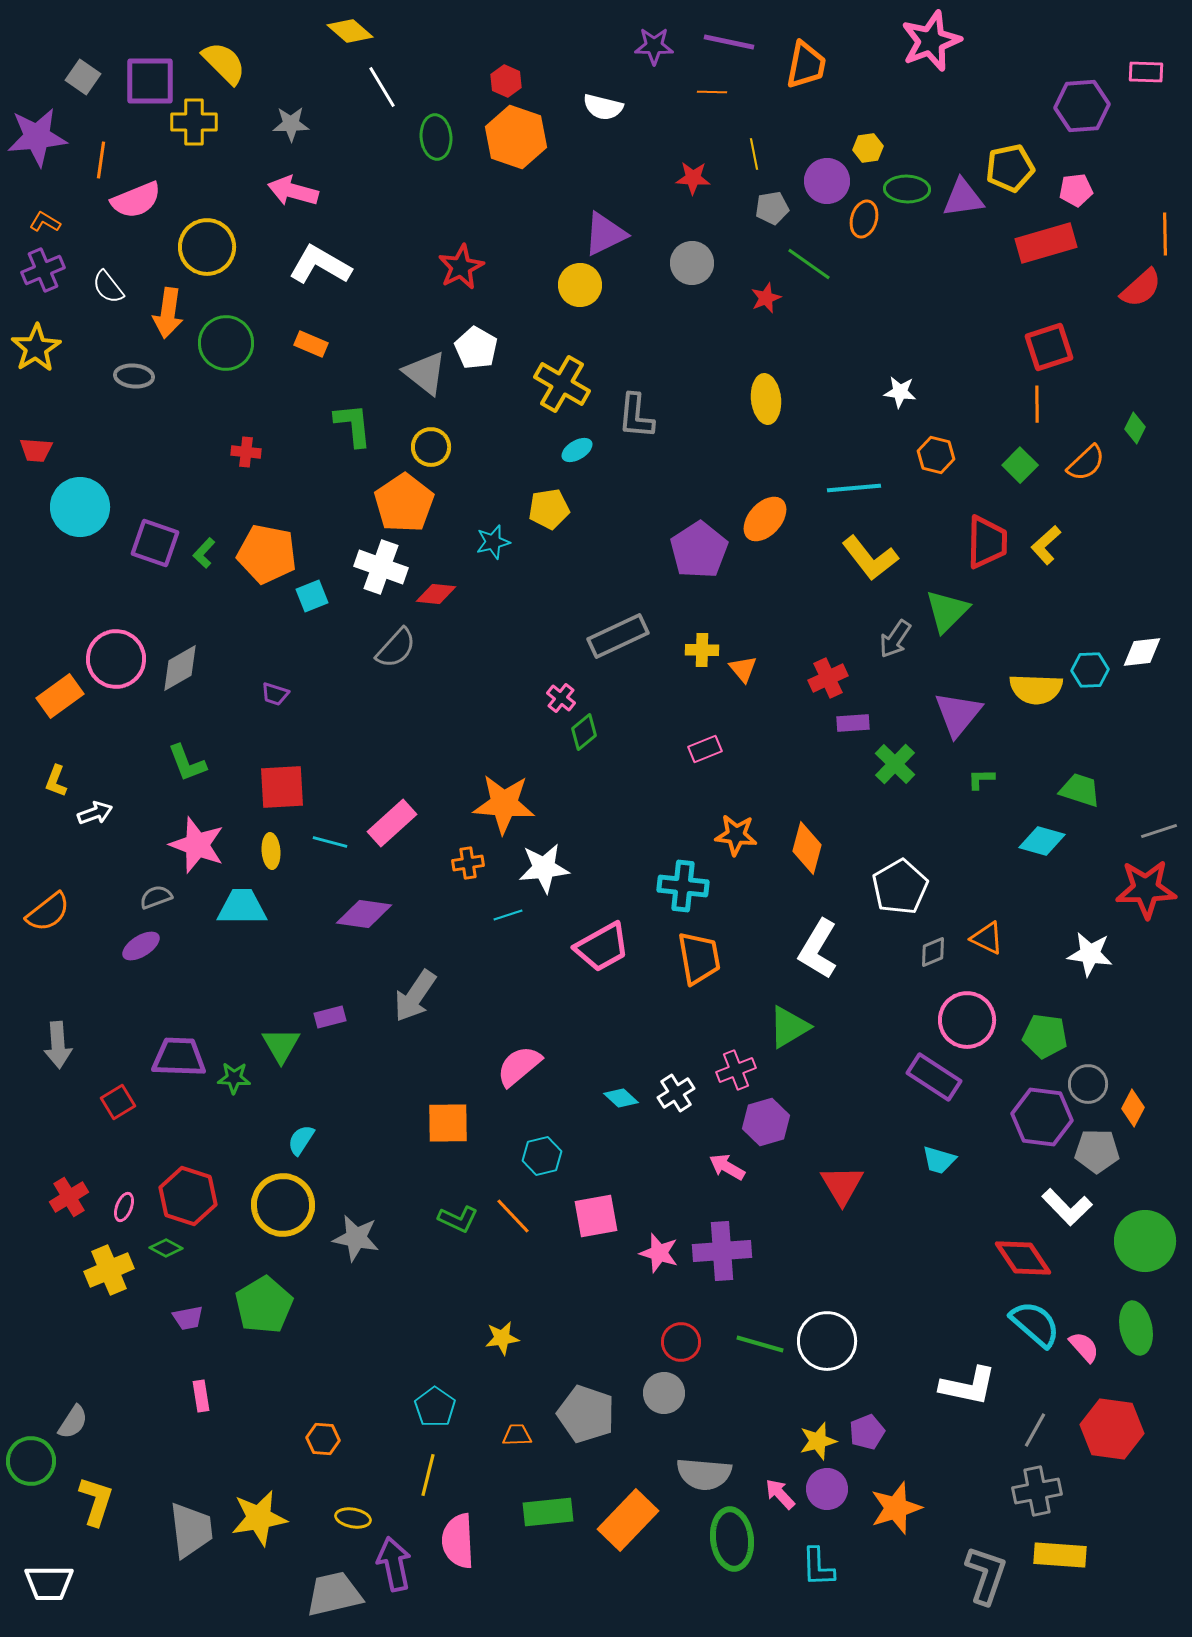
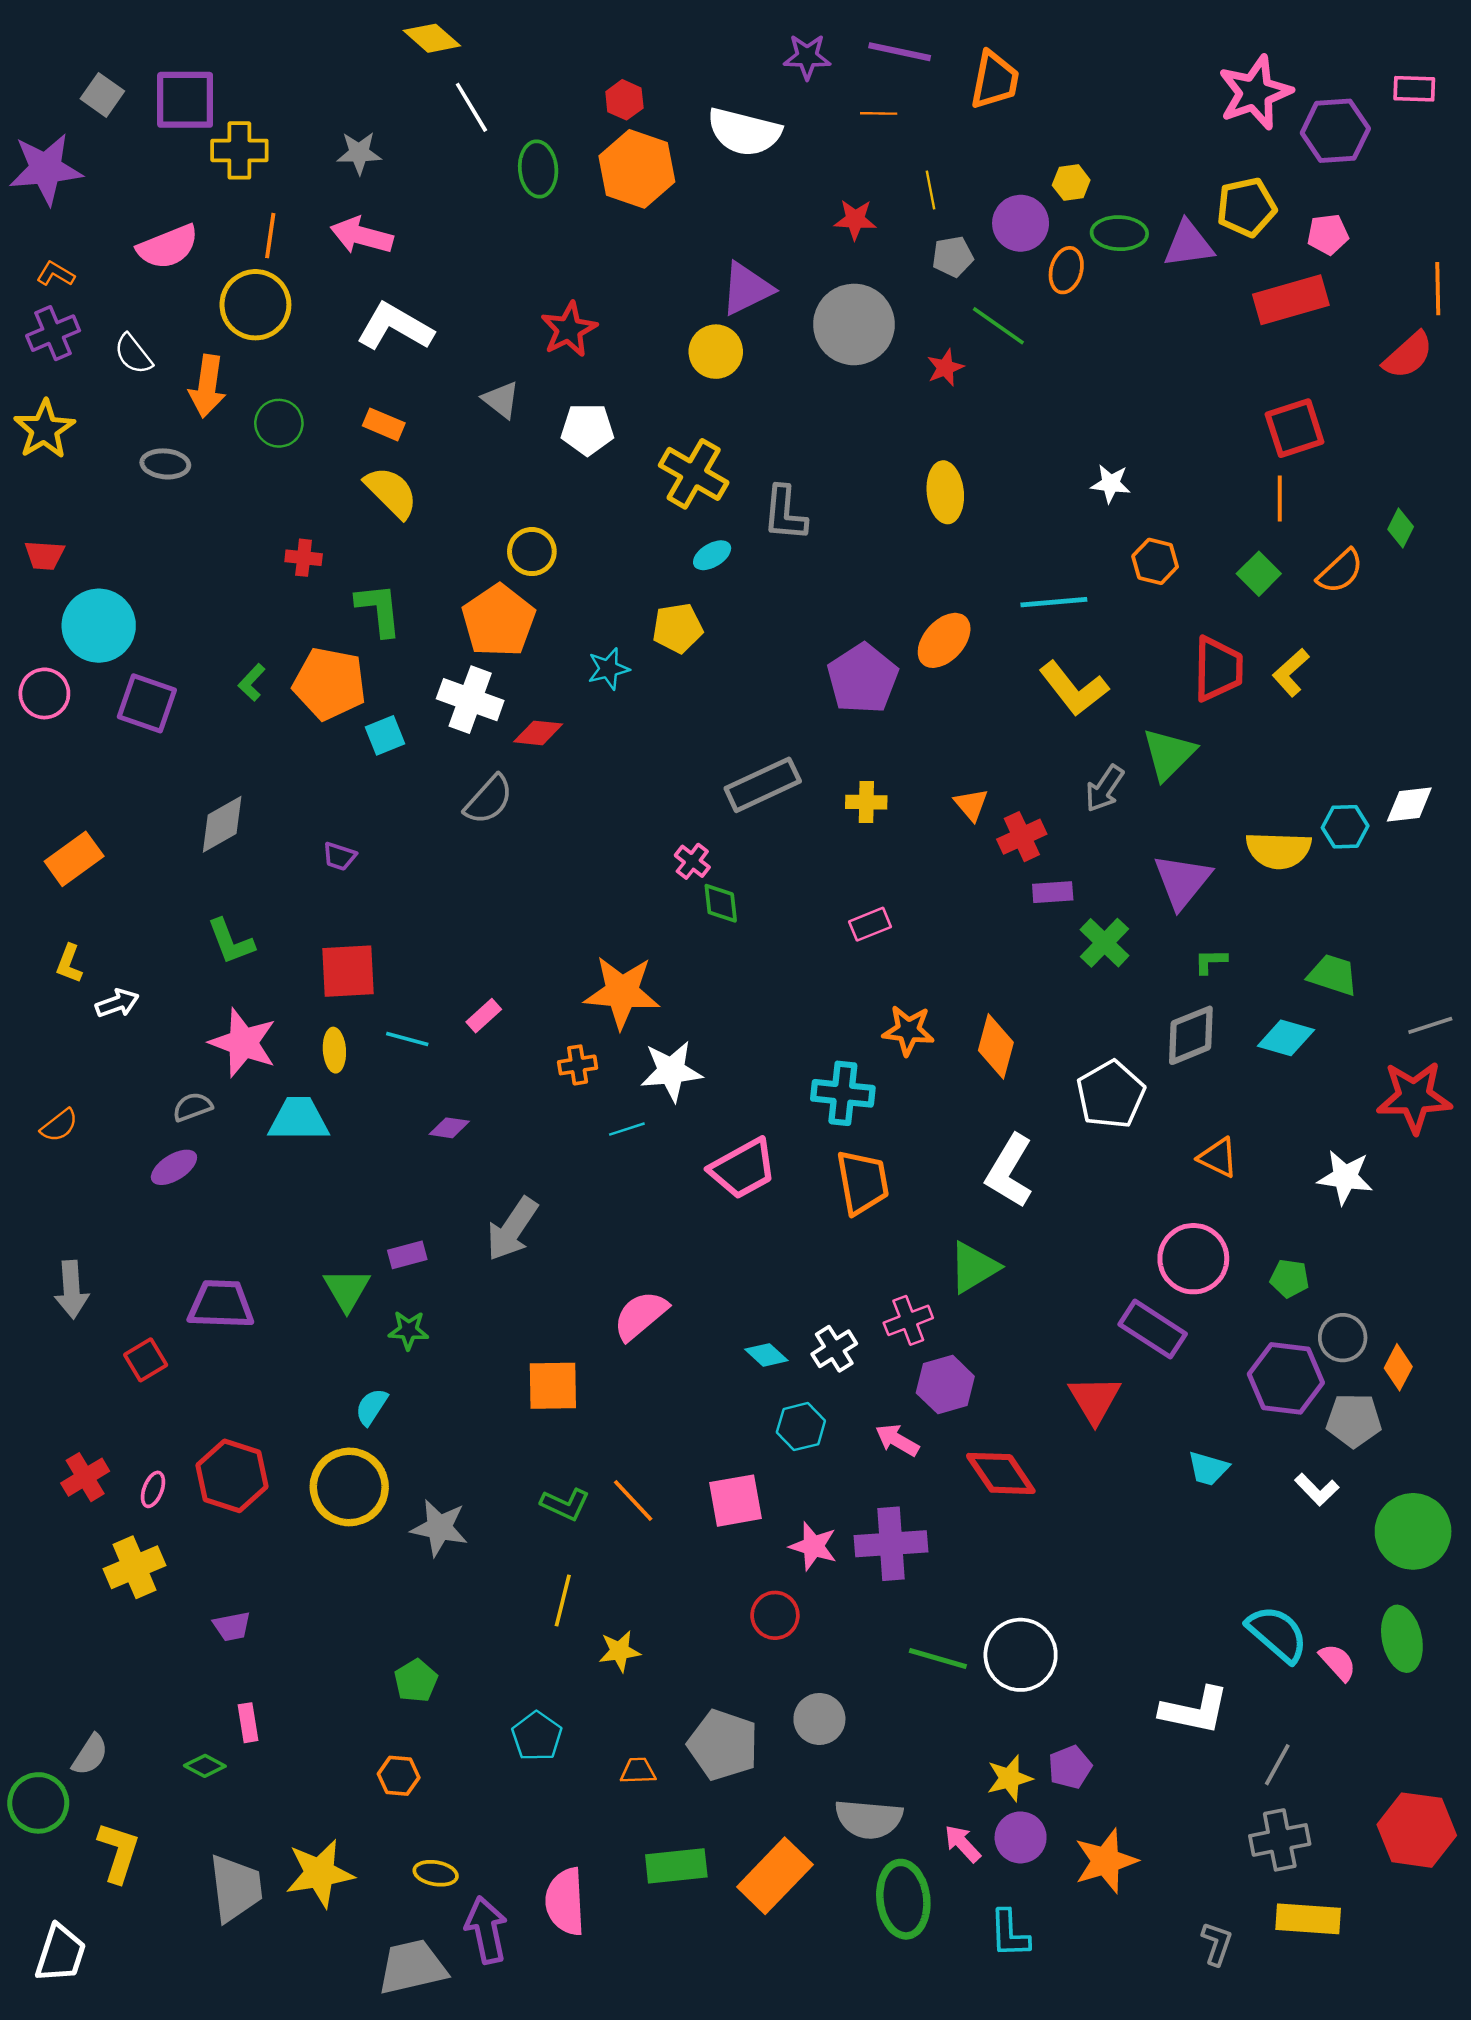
pink star: (931, 41) -> (1255, 92), moved
yellow semicircle: (224, 63) -> (391, 492), moved
white semicircle: (603, 107) -> (744, 132), size x1.5
orange line: (101, 160) -> (270, 236), moved
gray circle: (692, 263) -> (854, 324), size x1.5
green circle: (226, 343) -> (279, 423), size x0.7
white pentagon: (476, 348) -> (587, 429), turned -30
gray triangle: (425, 373) -> (501, 400), moved, size x0.7
green L-shape: (353, 425) -> (379, 610), moved
purple square: (155, 543) -> (147, 703), moved
pink circle: (116, 659) -> (44, 693), moved, size x0.7
orange triangle: (743, 669) -> (971, 805), moved
green diamond: (584, 732) -> (721, 903), turned -57
pink rectangle: (392, 823) -> (484, 1016), size x0.6
orange semicircle: (48, 912) -> (59, 1125), size x0.7
purple diamond: (364, 914) -> (449, 1128), size x0.6
gray diamond: (933, 952) -> (1191, 1035), moved, size x1.6
green pentagon: (1045, 1036) -> (1290, 1278), size x0.7
green star: (234, 1078) -> (408, 1330), moved
cyan hexagon: (542, 1156) -> (801, 1427), moved
cyan trapezoid: (939, 1160) -> (1208, 1468), moved
red triangle: (842, 1185) -> (1095, 1399), moved
white L-shape: (1067, 1207) -> (1317, 1489), size x0.7
green diamond: (166, 1248) -> (205, 1766), moved
red diamond: (1023, 1258) -> (1001, 1473), moved
green pentagon: (264, 1305) -> (416, 1681), moved, size x0.6
red circle: (681, 1342) -> (775, 1615), moved
red hexagon: (1112, 1429) -> (1417, 1830), moved
yellow line: (428, 1475) -> (563, 1601), moved
gray L-shape: (986, 1575) -> (1217, 1944), size x0.6
white trapezoid: (49, 1583) -> (60, 1953), turned -72

